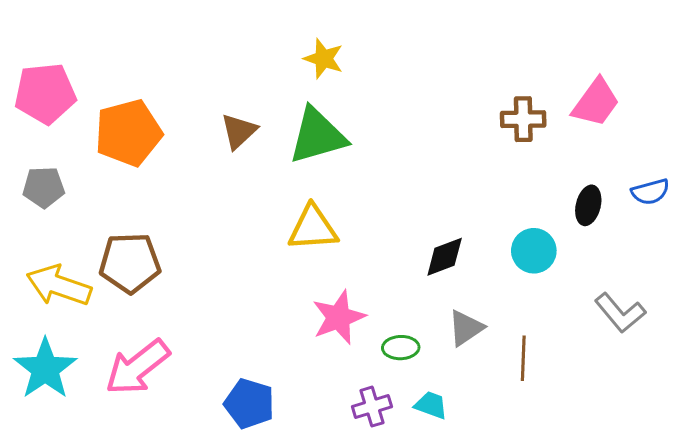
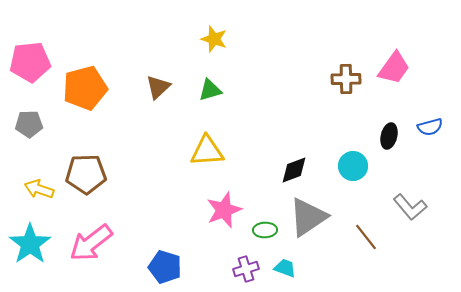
green triangle: (317, 136) -> (210, 90), size x0.6
yellow arrow: (59, 286) -> (39, 189), size x0.7
gray triangle: (466, 328) -> (308, 217), size x1.6
brown line: (523, 358) -> (366, 237), moved, turned -40

